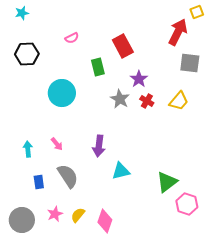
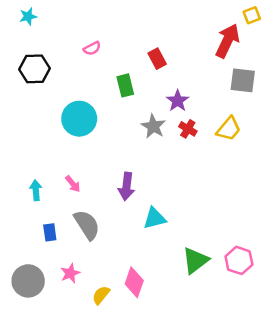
red rectangle: (123, 46) -> (157, 59), size x0.7
green triangle: (167, 182) -> (195, 260), moved
yellow semicircle: (78, 215) -> (101, 295), moved

